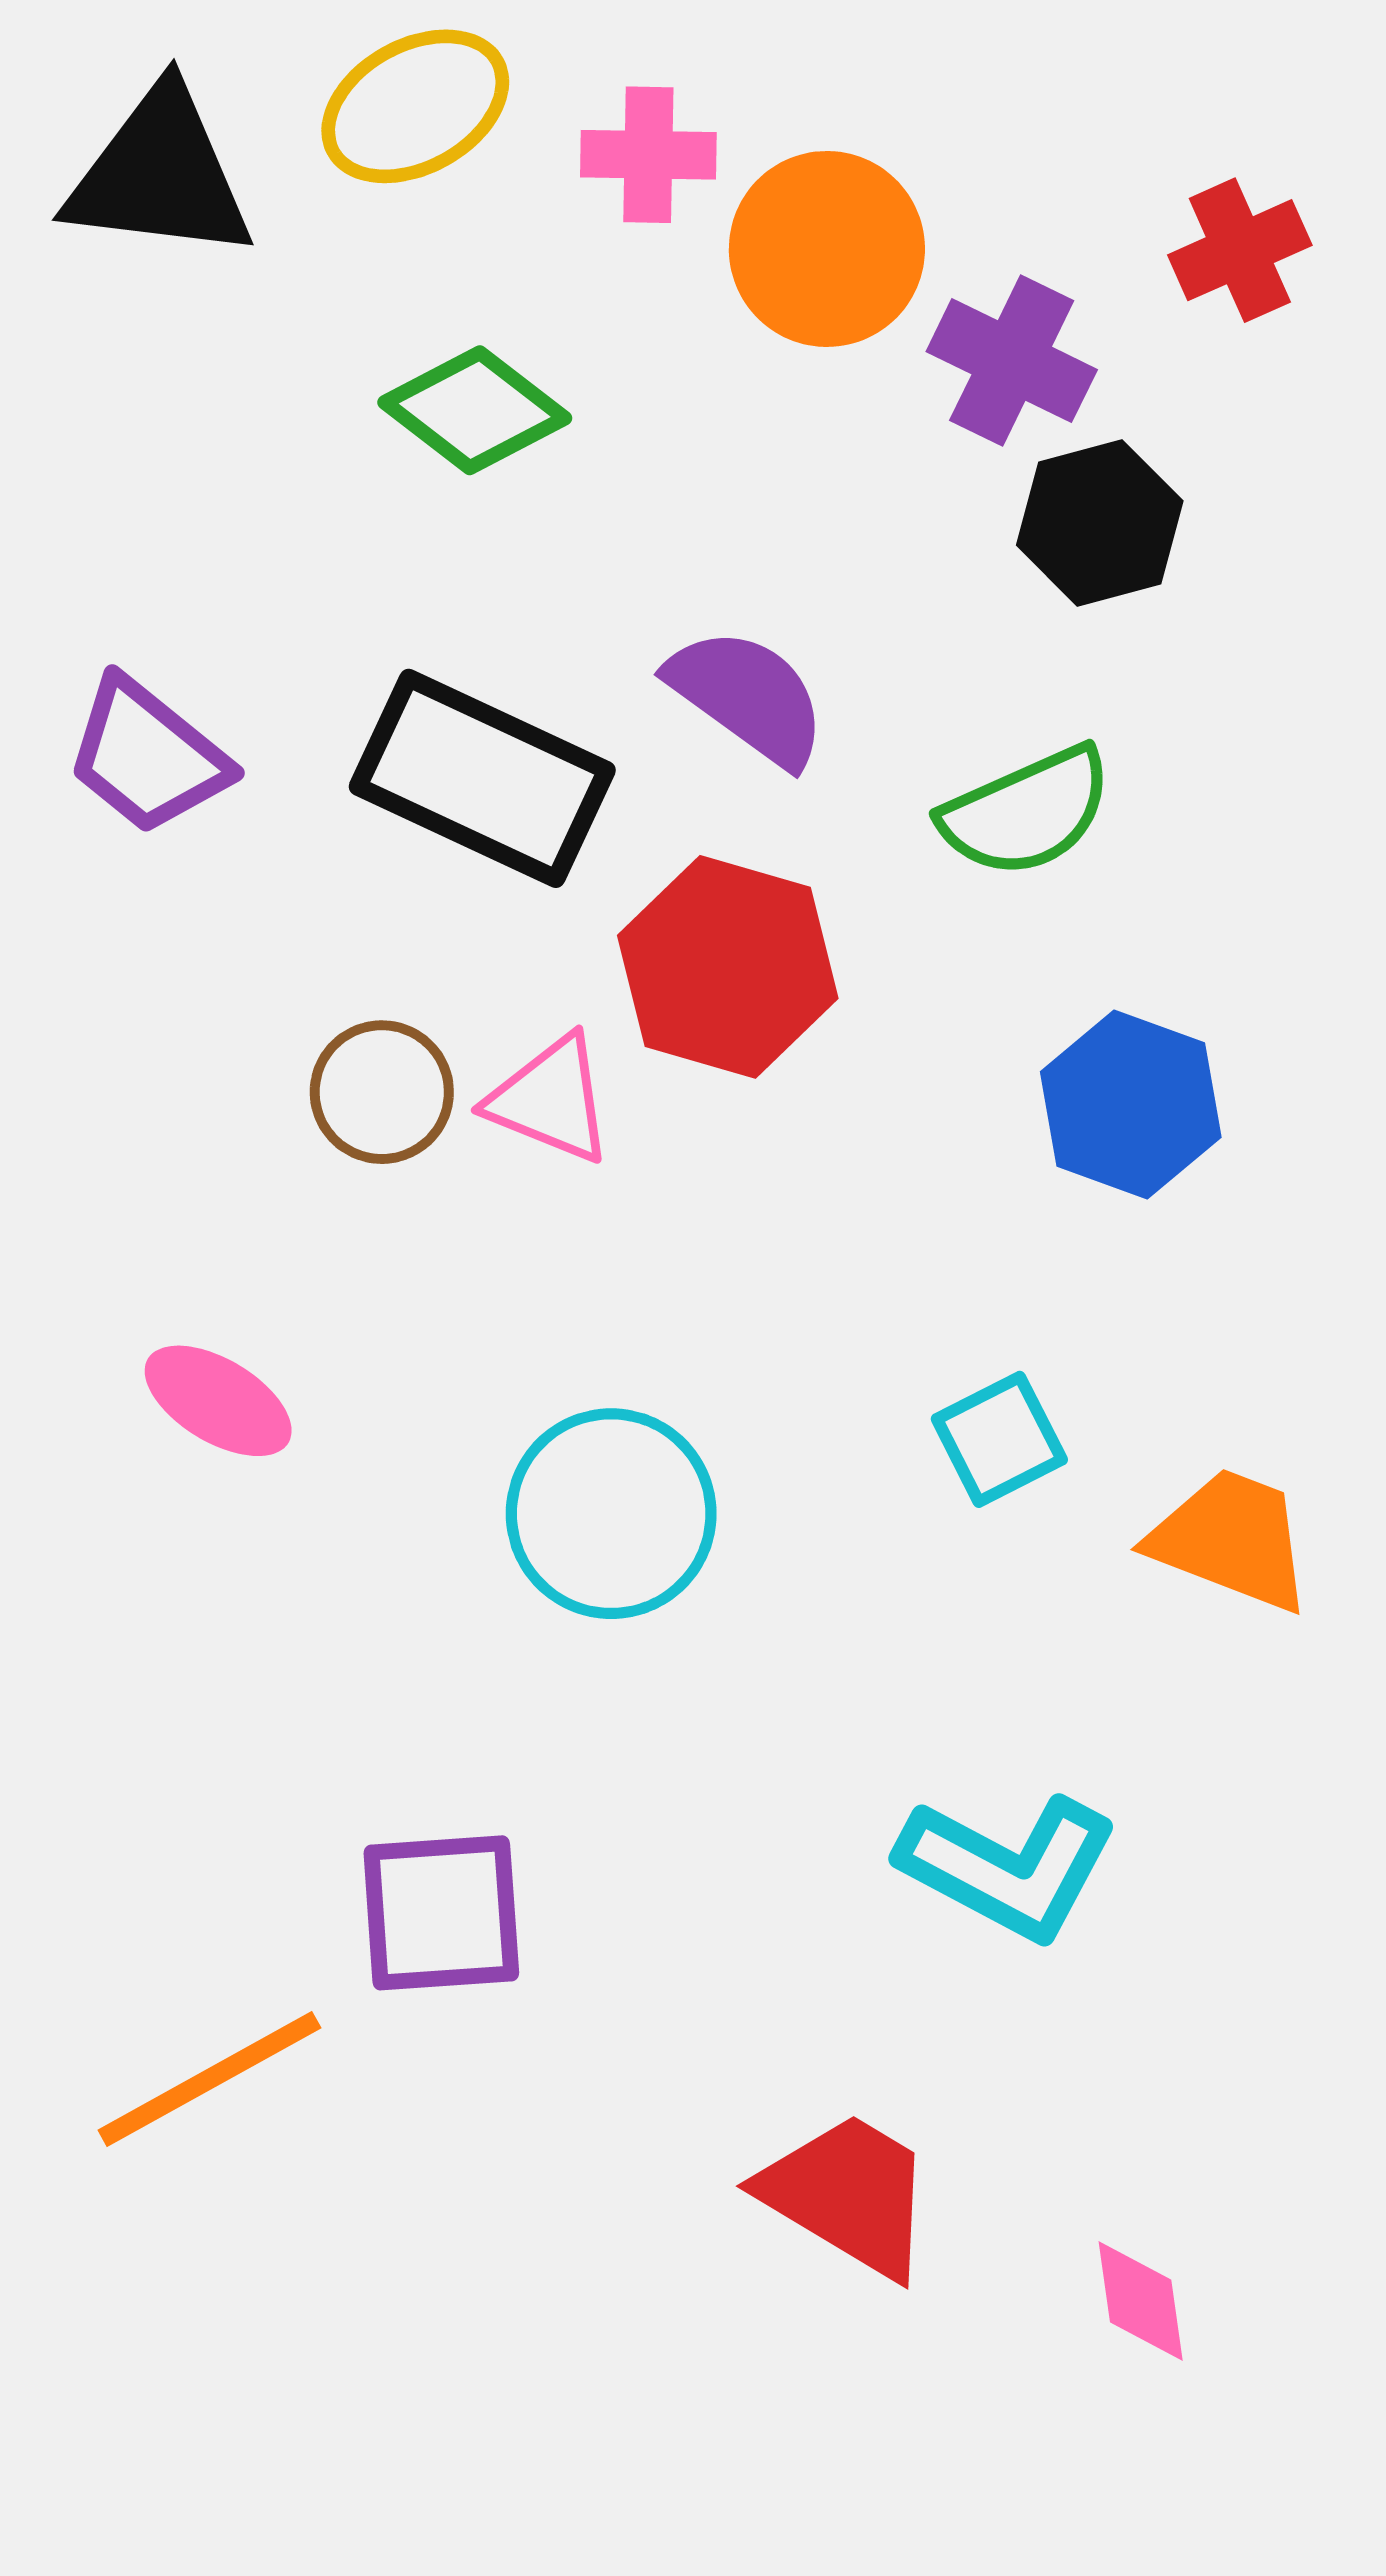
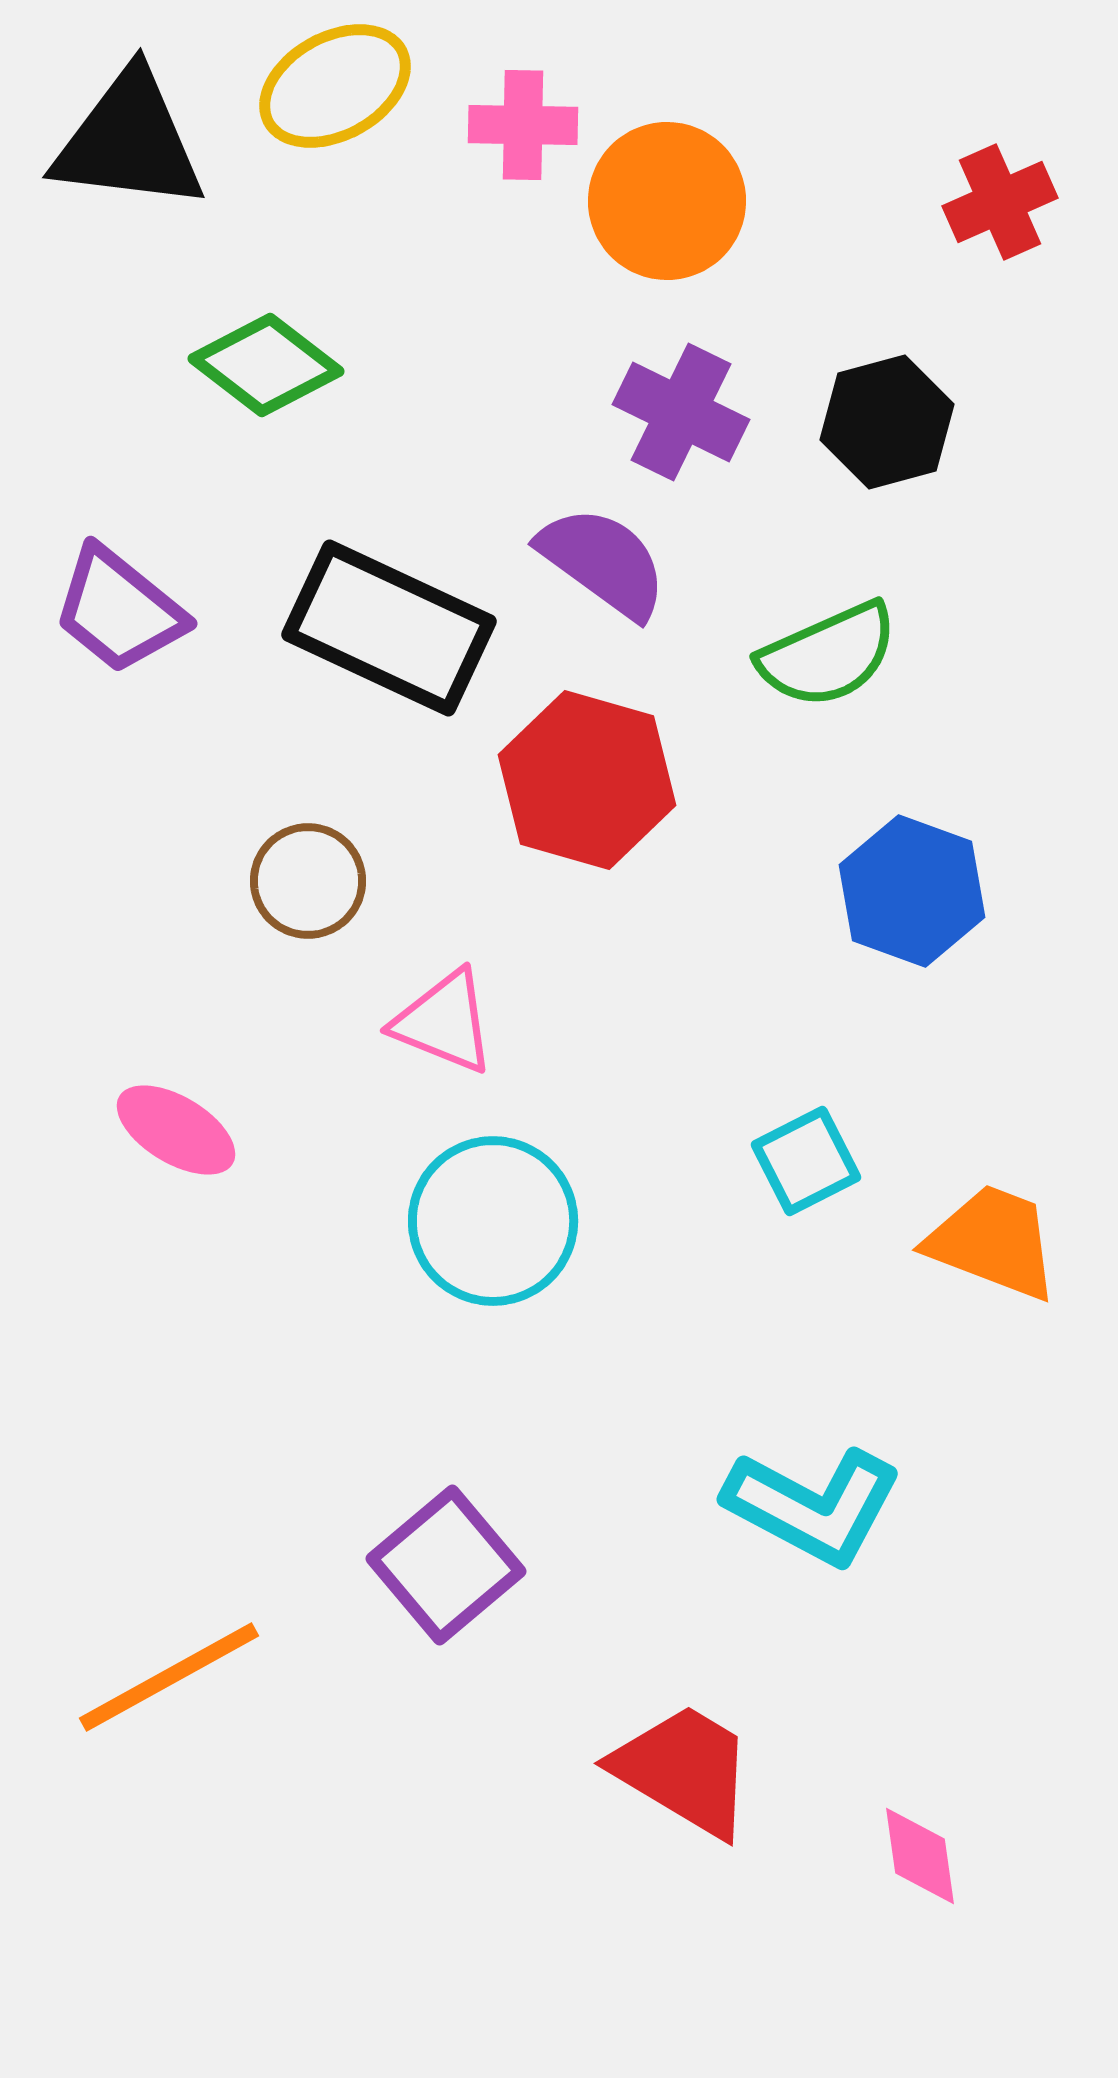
purple cross: (1012, 361) -> (681, 412), moved
green diamond: (475, 410) -> (266, 365), moved
pink triangle: (550, 1100) -> (444, 1022), moved
purple square: (441, 1913) -> (446, 1565), moved, turned -36

